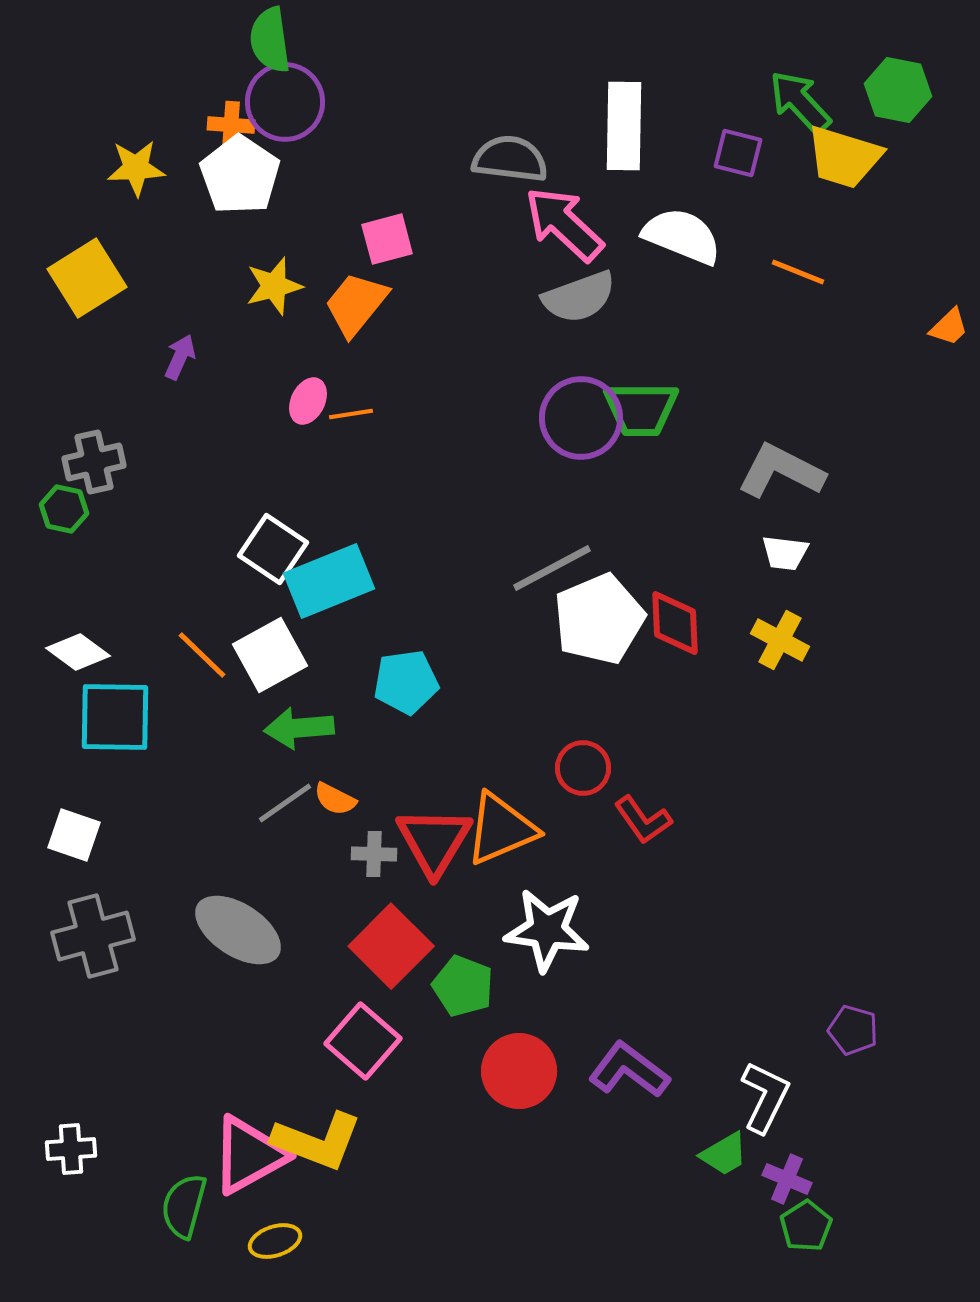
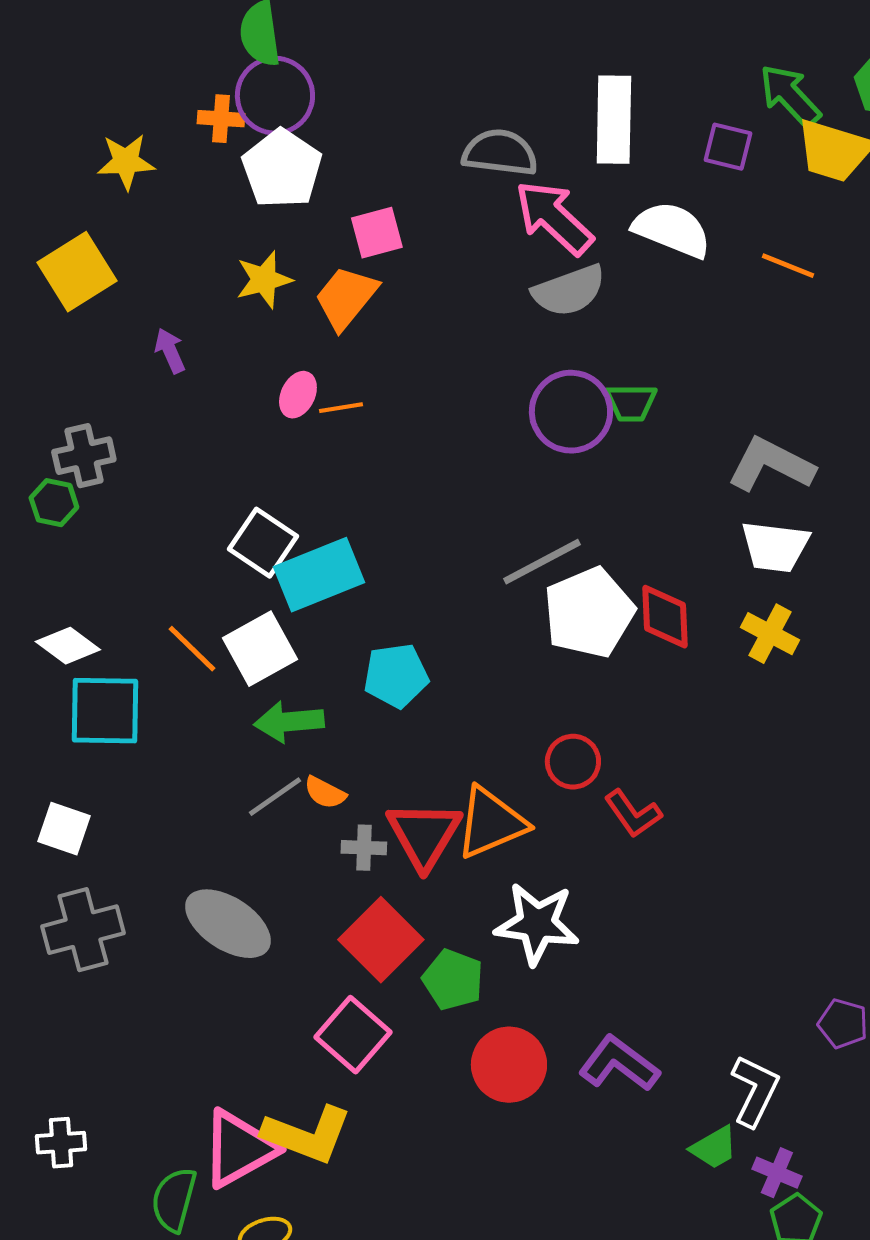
white pentagon: (240, 175) -> (282, 169), moved
purple arrow: (180, 357) -> (170, 351), turned -48
green trapezoid: (641, 409) -> (631, 403), size x0.7
white trapezoid: (785, 553) -> (775, 547), size x1.5

